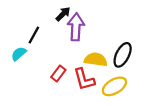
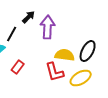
black arrow: (63, 14) -> (29, 17), moved
red rectangle: (58, 74) -> (18, 67), moved

